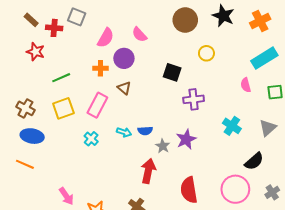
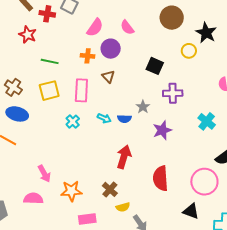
black star: (223, 16) -> (206, 33), moved
green line: (61, 78) -> (50, 61), turned 30
pink rectangle: (97, 105) -> (81, 90), turned -30
gray star: (163, 146) -> (143, 107), moved

